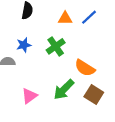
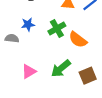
orange semicircle: (85, 68) -> (78, 40), moved
brown square: (94, 94) -> (88, 76), turned 30

